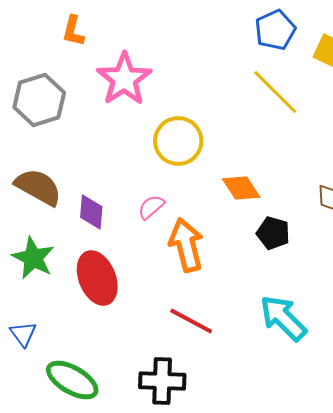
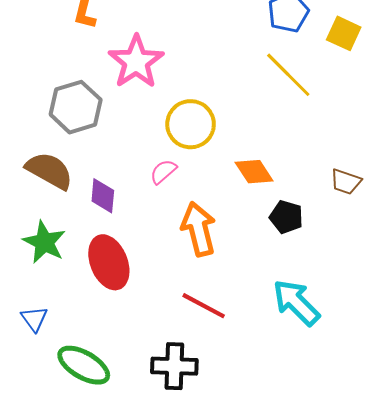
gray hexagon: (39, 100) -> (76, 107), moved
pink semicircle: (151, 207) -> (163, 172), moved

